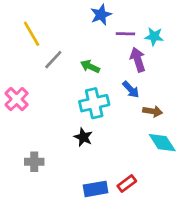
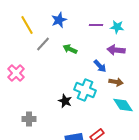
blue star: (101, 15) -> (59, 20), moved
purple arrow: (138, 60) -> (116, 50), moved, turned -66
cyan cross: (94, 103) -> (85, 90), moved, turned 35

